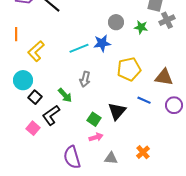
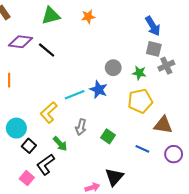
blue star: (102, 43) -> (99, 90), turned 30
yellow L-shape: (36, 51) -> (49, 112), moved
yellow pentagon: (129, 69) -> (140, 101), moved
black triangle: (117, 111) -> (114, 177), moved
green square: (94, 119) -> (108, 136), moved

